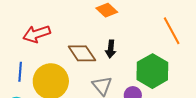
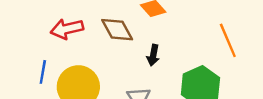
brown diamond: (82, 53) -> (117, 30), moved

